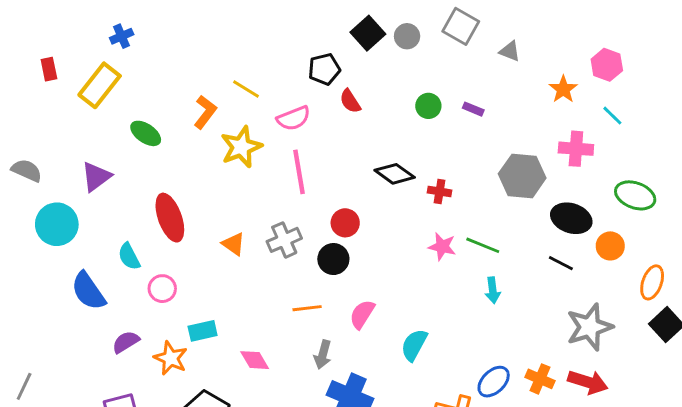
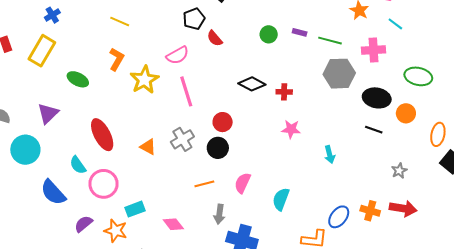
yellow line: (246, 89) -> (120, 21), moved
green line: (483, 245) -> (330, 41), moved
pink circle: (162, 289) -> (103, 184), size x1.5
gray star: (590, 327) -> (399, 171), size x0.5

